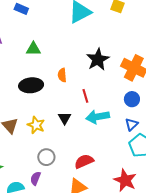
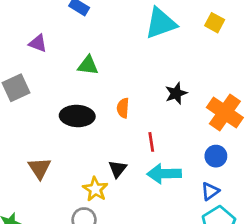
black star: (98, 59) -> (176, 93), size x0.7
yellow star: (36, 125) -> (95, 189), moved

